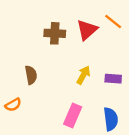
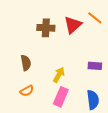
yellow arrow: (83, 75) -> (59, 75), moved
orange semicircle: (13, 105) -> (27, 91), moved

